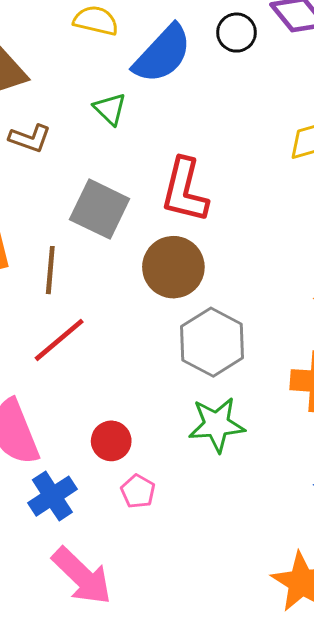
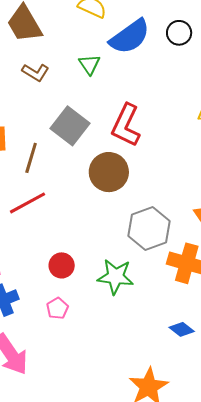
gray hexagon: (212, 342) -> (149, 229), moved
red circle: (111, 441) -> (62, 265), moved

